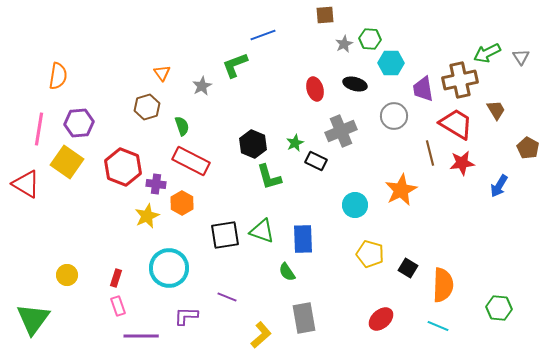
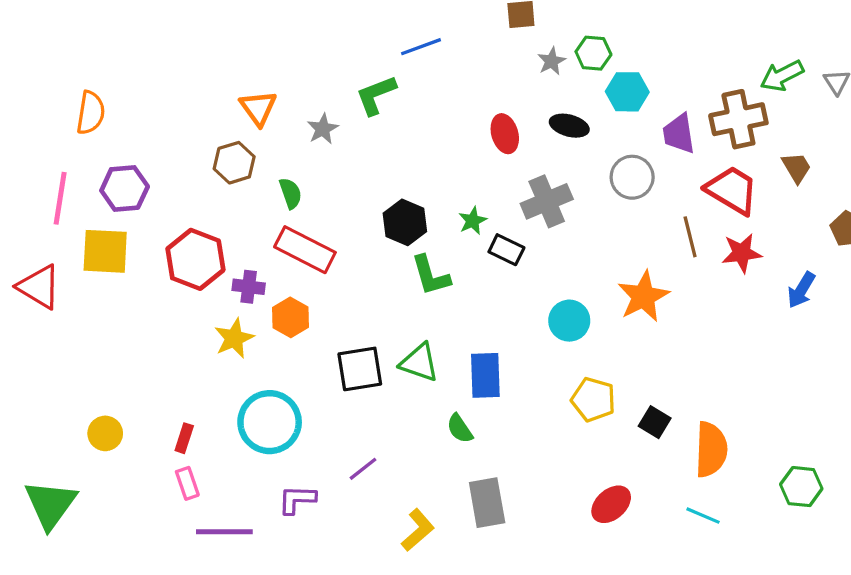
orange triangle: (162, 73) -> (258, 108), size x1.4
yellow square: (67, 162) -> (105, 251), turned -32
purple line: (227, 297) -> (363, 469), turned -60

